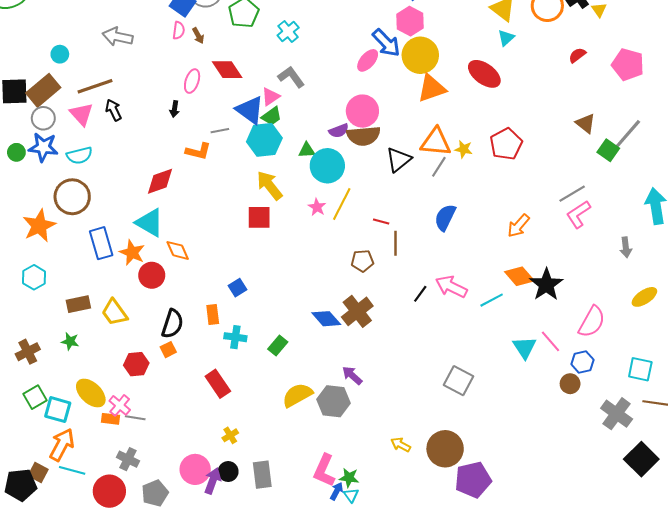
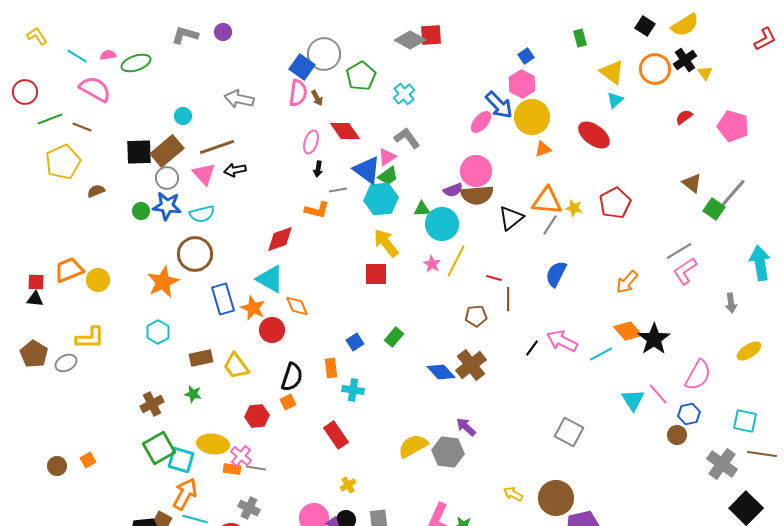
pink semicircle: (179, 30) -> (298, 93), size x1.5
orange triangle: (432, 88) -> (543, 149), size x0.6
black arrow: (174, 109) -> (318, 169), moved
black arrow: (114, 110) -> (235, 170), turned -75
green rectangle: (278, 345) -> (394, 337), moved
yellow ellipse: (91, 393) -> (213, 444), turned -36
green square: (35, 397) -> (159, 448), size x1.4

